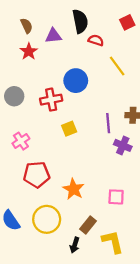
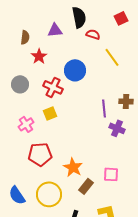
brown semicircle: (27, 26) -> (25, 37), moved, turned 32
red star: (29, 51) -> (39, 56), moved
red cross: (51, 100) -> (53, 87), turned 36
yellow square: (69, 129) -> (50, 113), moved
brown rectangle: (88, 225) -> (86, 186), moved

